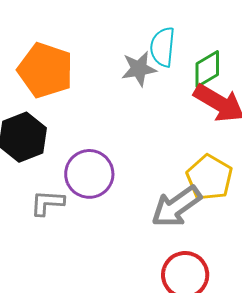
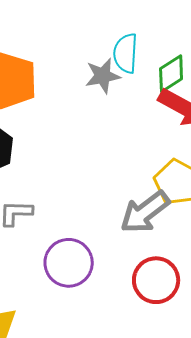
purple circle: (89, 174) -> (69, 263), moved

